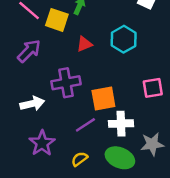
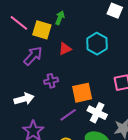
purple arrow: (29, 51) -> (33, 56), moved
purple cross: (66, 83) -> (51, 81), size x0.6
white cross: (121, 124) -> (97, 113), turned 30

